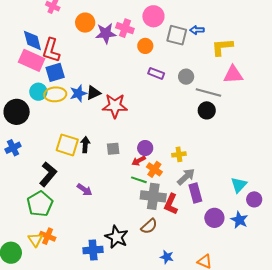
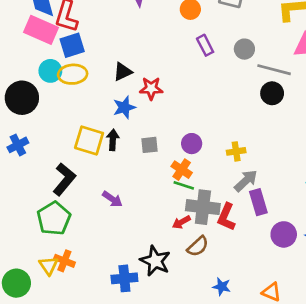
purple rectangle: (156, 73) -> (205, 45), turned 42
blue star: (78, 93) -> (124, 107), moved
red star: (115, 106) -> (151, 88), size x0.7
red arrow: (139, 161) -> (181, 222), moved
orange cross: (154, 169) -> (182, 170), moved

